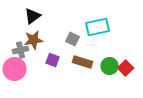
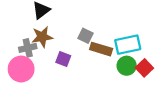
cyan rectangle: (98, 27) -> (128, 45), moved
brown rectangle: (83, 62) -> (101, 49), moved

